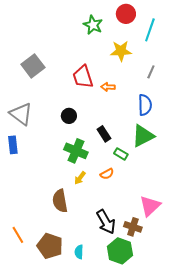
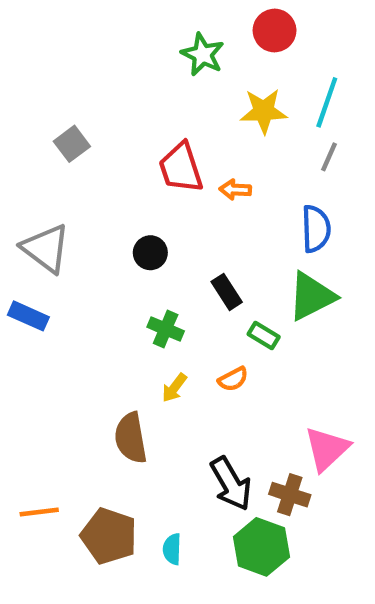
cyan line: (150, 30) -> (327, 102), moved
gray square: (33, 66) -> (72, 144), size x0.7
blue rectangle: (13, 145) -> (28, 316), turned -60
green cross: (76, 151) -> (166, 329), size x0.7
orange line: (18, 235) -> (39, 512), turned -66

